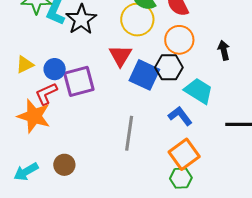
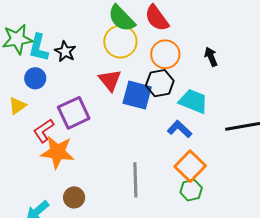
black star: (81, 19) -> (65, 51), size x0.7
blue circle: (55, 69) -> (35, 78), moved
orange star: (34, 116) -> (57, 152), moved
gray line: (129, 133) -> (135, 180), moved

